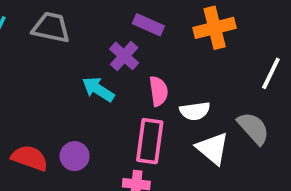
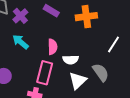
purple cross: (124, 56) -> (20, 16), moved
white triangle: (213, 148) -> (78, 81), turned 30

